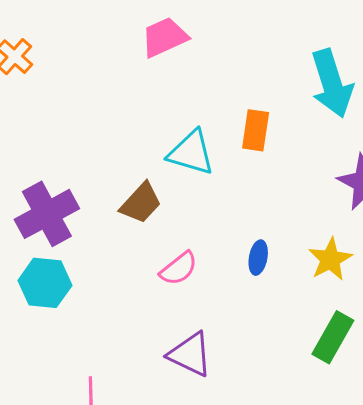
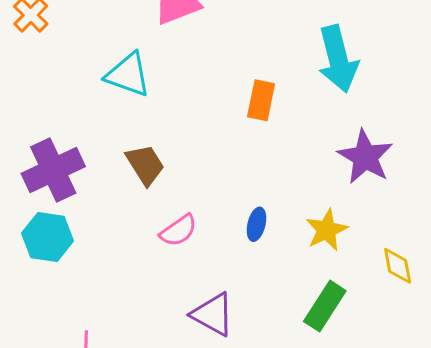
cyan triangle: (191, 153) -> (128, 75), moved
brown trapezoid: (141, 203) -> (145, 165), turned -78
purple triangle: (190, 354) -> (213, 314), moved

